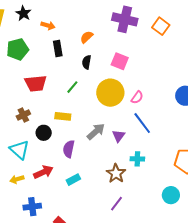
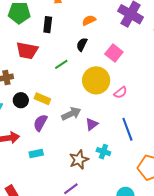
black rectangle: (58, 48) -> (48, 25), moved
yellow rectangle: (63, 116) -> (42, 99), moved
blue line: (142, 123) -> (127, 129), moved

